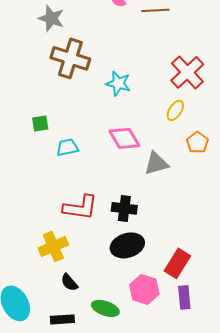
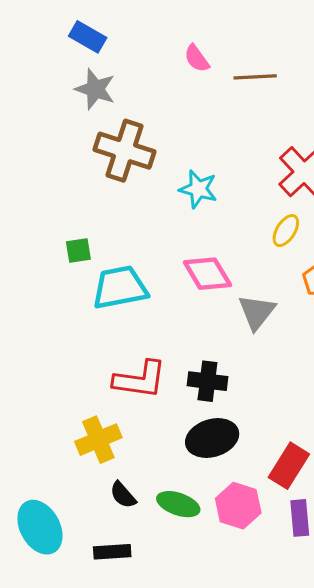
cyan trapezoid: (67, 147) -> (120, 287), size x1.6
gray triangle: (156, 163) -> (257, 312), turned -36
green ellipse: (105, 308) -> (178, 504), moved

